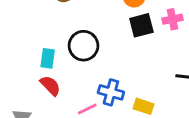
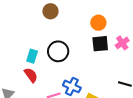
pink cross: (172, 19) -> (122, 43), turned -32

